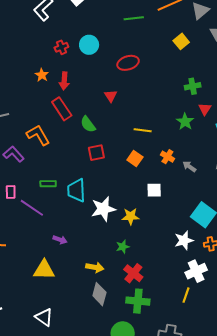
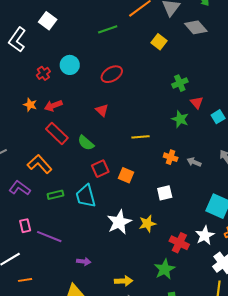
red arrow: (64, 81) -> (53, 106), turned 78
orange square: (135, 159) -> (126, 175), moved
green rectangle: (48, 184) -> (55, 195), moved
cyan trapezoid: (76, 190) -> (86, 196), moved
green star: (123, 247) -> (165, 269), moved, size x1.5
red cross: (133, 273) -> (179, 243), moved

